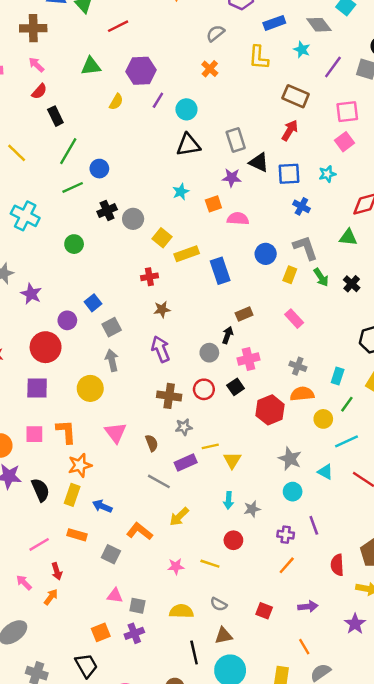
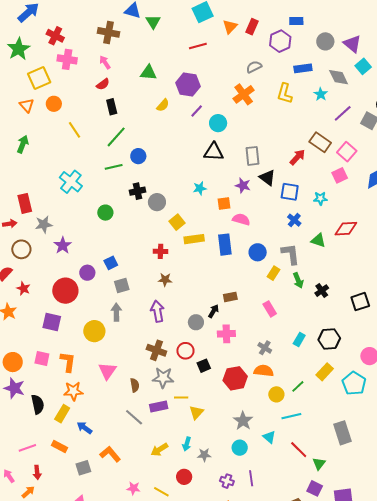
red line: (118, 26) -> (198, 46), moved
orange cross: (210, 69) -> (244, 94), size x1.5
brown rectangle: (296, 96) -> (320, 142), moved
pink square: (347, 112) -> (347, 152), turned 36
green triangle: (348, 237) -> (318, 240), moved
blue rectangle: (220, 271) -> (225, 245), moved
cyan rectangle: (338, 376) -> (299, 339), moved
black square: (236, 387) -> (204, 366), moved
gray star: (184, 427) -> (163, 378), size x1.5
yellow arrow: (179, 517) -> (159, 450), moved
gray square: (111, 554) -> (83, 468), turned 35

